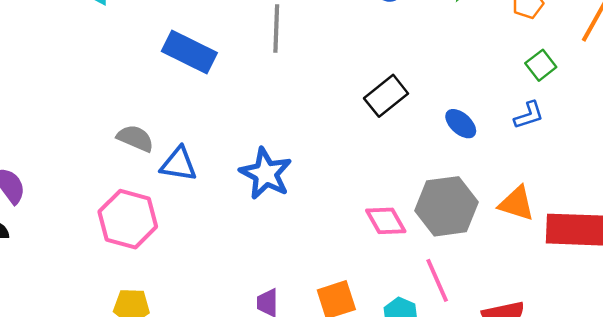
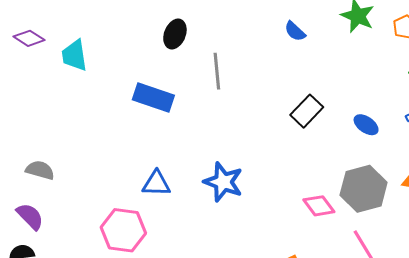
gray semicircle: (135, 138) -> (40, 170), moved

